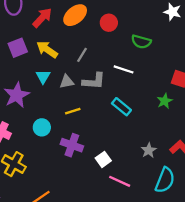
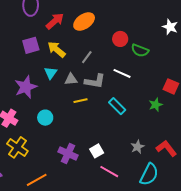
red circle: (109, 23) -> (120, 39), moved
yellow line: (73, 111) -> (80, 101), moved
purple cross: (72, 145) -> (68, 154), moved

